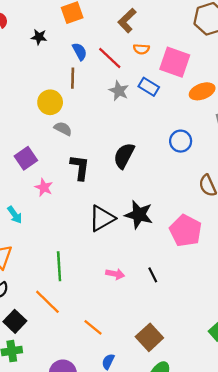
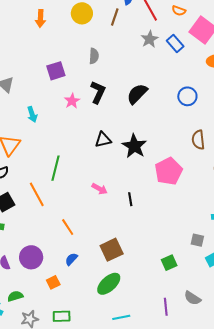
yellow circle: (50, 102) -> (82, 13), moved
gray semicircle: (63, 129) -> (94, 56), turned 49
pink star: (44, 187) -> (72, 101), moved
black triangle: (102, 218) -> (103, 140), size x0.7

